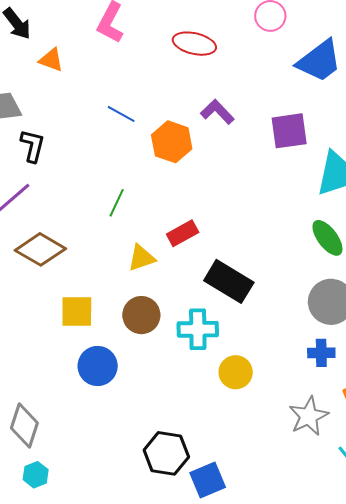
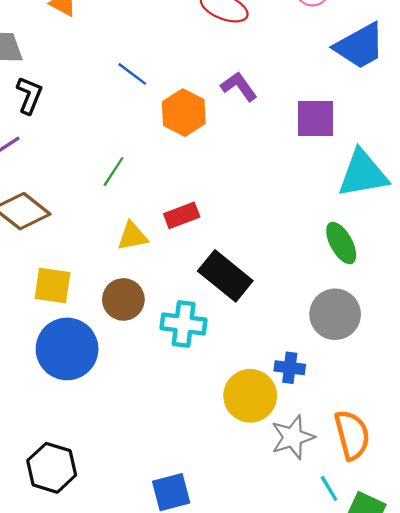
blue cross: (321, 353) -> (290, 368), moved
blue circle: (98, 366) -> (67, 349), size x1.4
yellow circle: (236, 372) -> (250, 396), moved, size x1.4
black hexagon: (166, 453) -> (52, 468), moved

